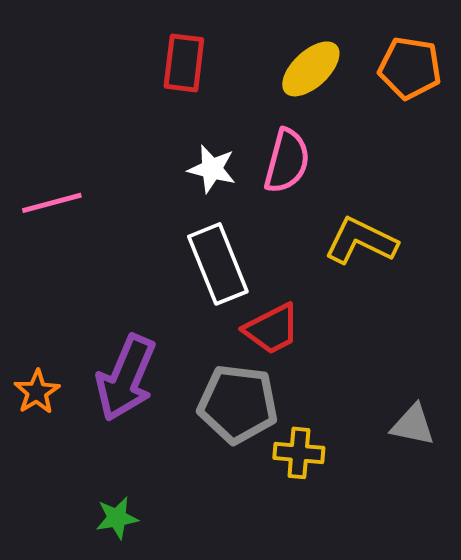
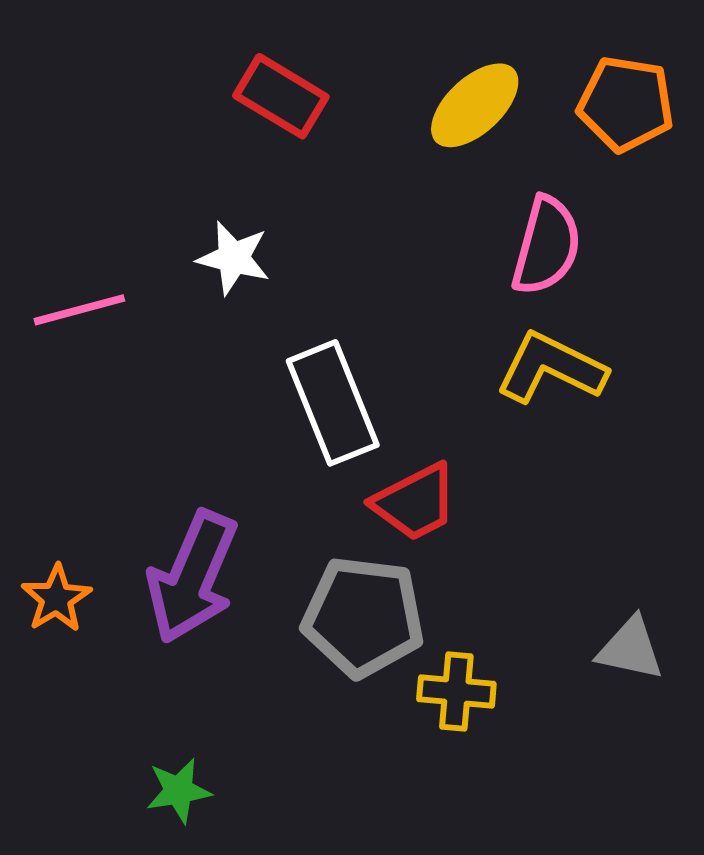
red rectangle: (184, 63) -> (281, 96), turned -66
pink semicircle: (287, 161) -> (546, 246), moved
white star: (212, 169) -> (234, 258), moved

